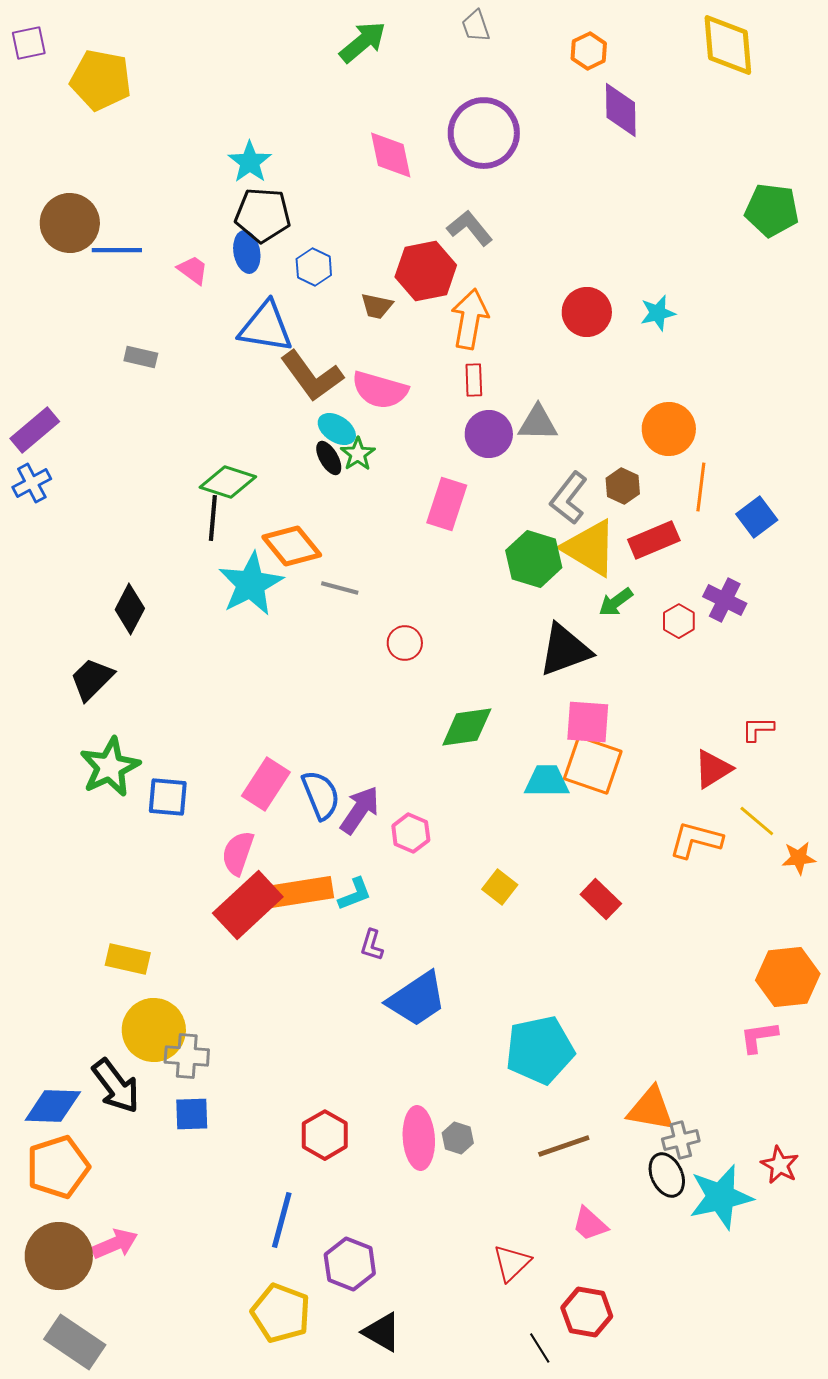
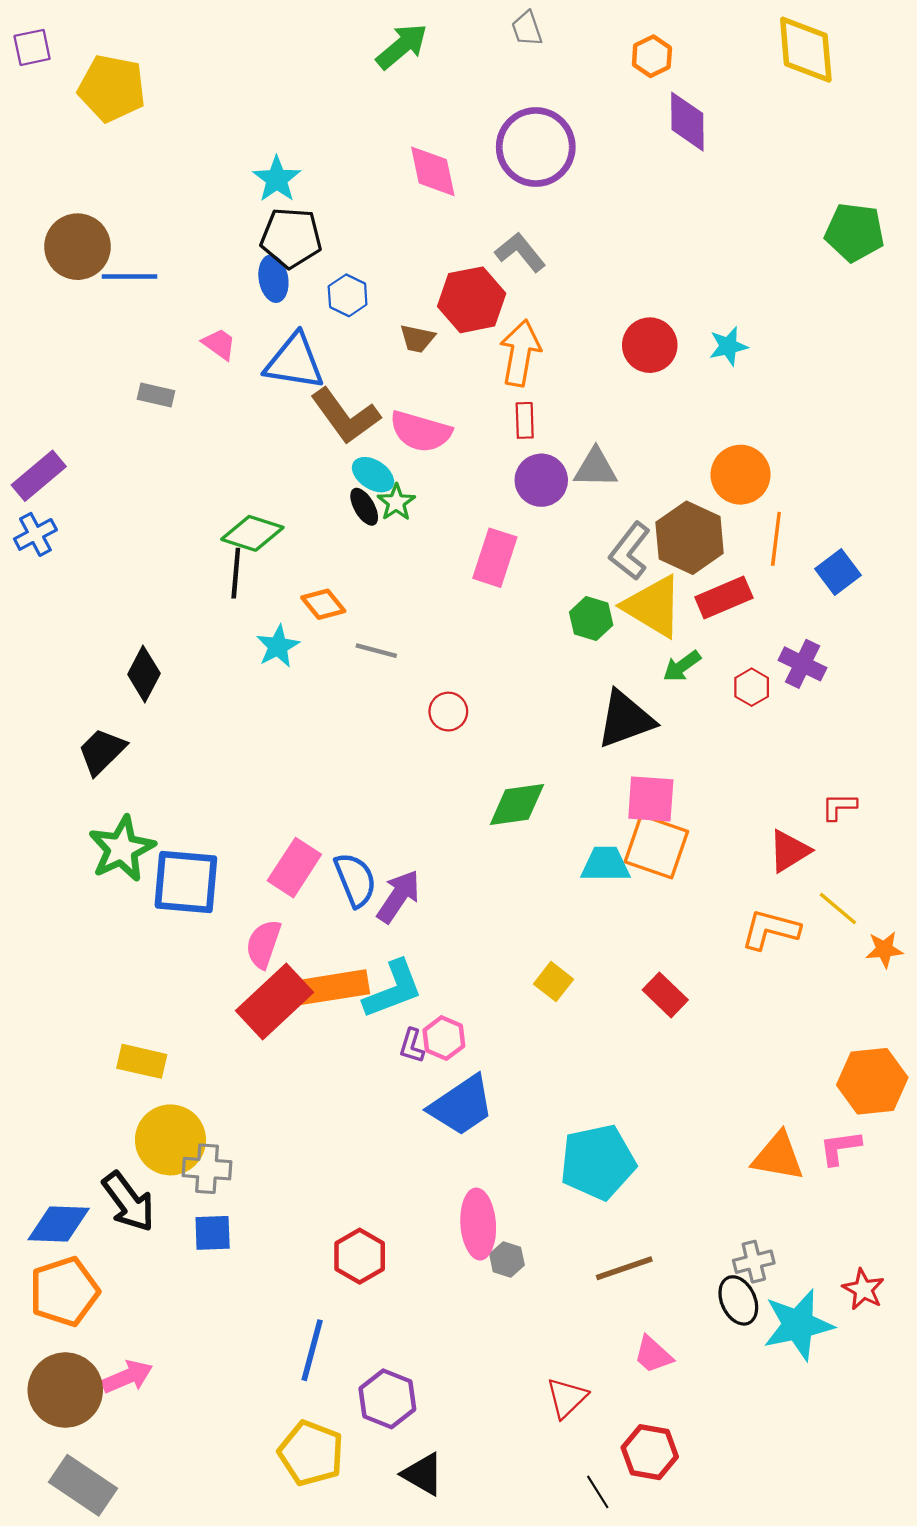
pink trapezoid: (193, 270) -> (219, 344), moved
brown hexagon: (623, 486) -> (690, 538), size x1.8
orange diamond: (292, 546) -> (323, 604), size x0.7
green hexagon: (534, 559) -> (591, 619), size x0.7
cyan star: (251, 584) -> (278, 646), size x0.6
blue square: (168, 797) -> (186, 882), size x1.5
pink hexagon: (411, 833) -> (444, 1038), moved
cyan L-shape: (355, 894) -> (393, 989), size x1.6
orange triangle: (651, 1109) -> (778, 1157), moved
pink ellipse: (419, 1138) -> (478, 1224), moved

